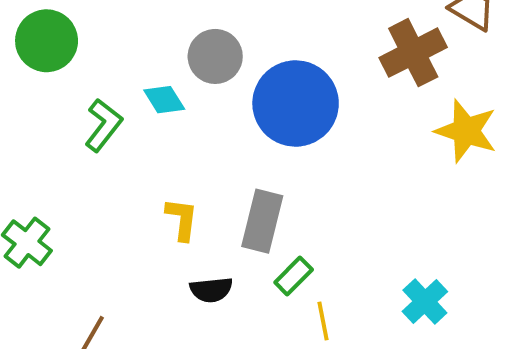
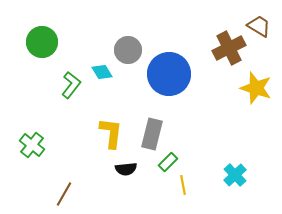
yellow L-shape: (182, 219) -> (111, 133), size x1.4

